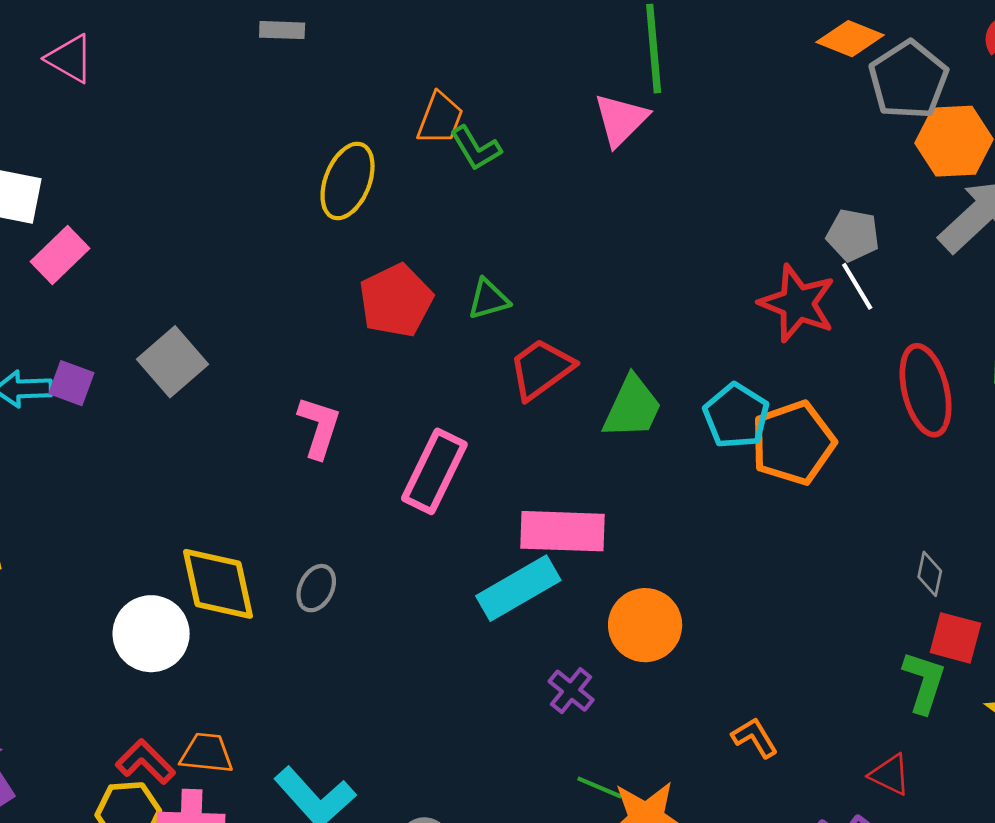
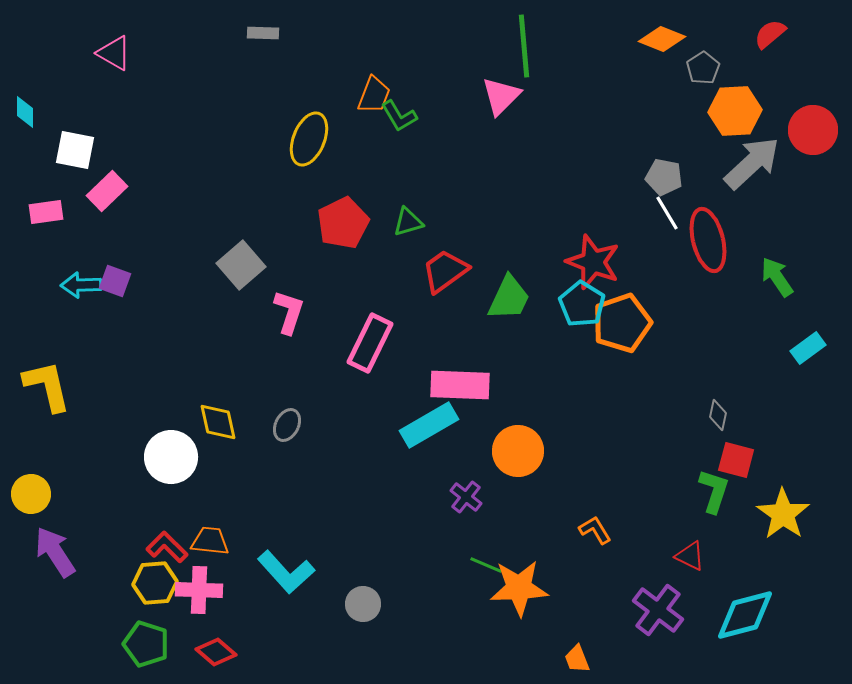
gray pentagon: (908, 80) -> (703, 68), size x0.6
red star: (797, 303) -> (593, 262), moved
gray square: (172, 362) -> (241, 265), moved
red ellipse: (926, 390) -> (708, 240), moved
yellow diamond: (218, 584) -> (218, 422), size x0.7

